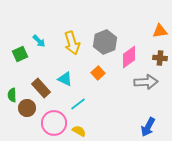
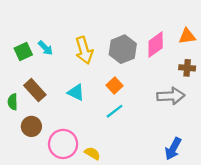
green square: (20, 54) -> (23, 51), moved
pink diamond: (129, 57) -> (156, 44), moved
brown rectangle: (41, 88) -> (35, 90), moved
green semicircle: (12, 95) -> (13, 102), moved
cyan line: (78, 104) -> (115, 111), moved

